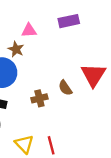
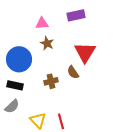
brown star: (16, 49) -> (47, 43), moved
red triangle: (93, 75) -> (85, 52), moved

